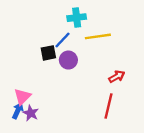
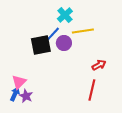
cyan cross: (77, 18) -> (65, 15), turned -35
black square: (48, 53) -> (41, 45), size x1.5
purple circle: (68, 60) -> (64, 43), moved

